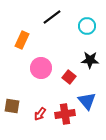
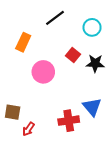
red square: (69, 77) -> (73, 55), moved
red arrow: (40, 114) -> (28, 129), moved

